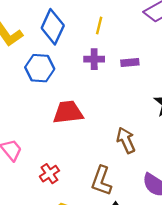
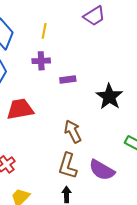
purple rectangle: (130, 63) -> (68, 80), moved
brown L-shape: (101, 181) -> (68, 166), moved

